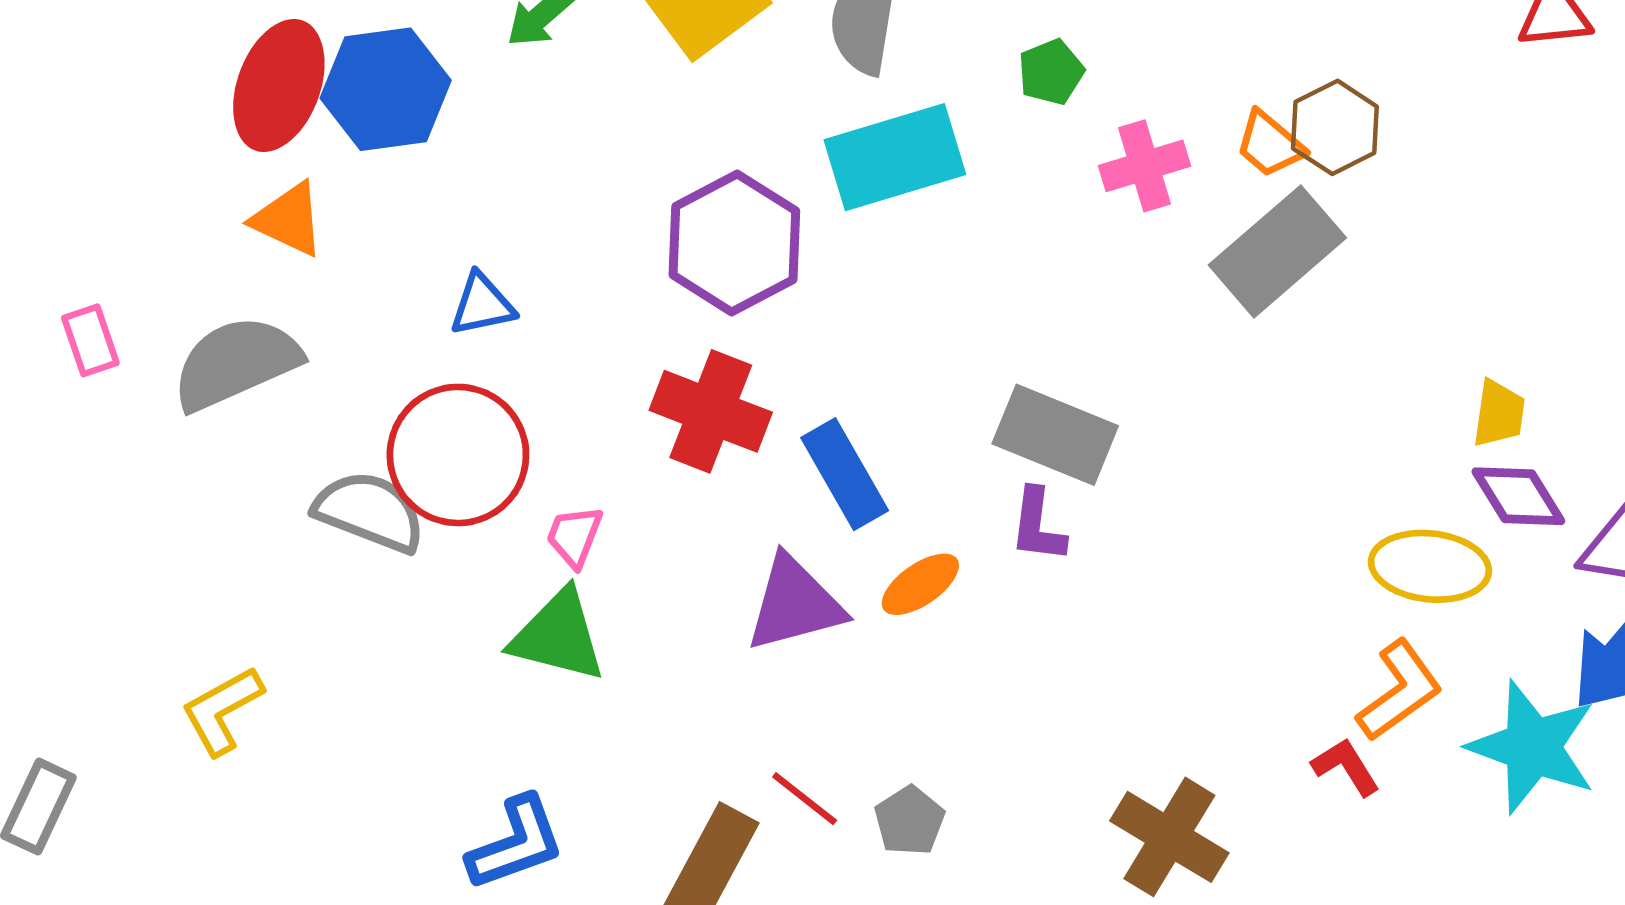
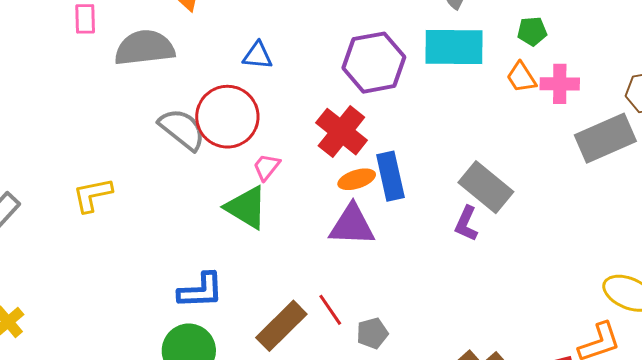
orange trapezoid: (1270, 144) -> (521, 77), moved
orange ellipse: (920, 584) -> (357, 179), moved

